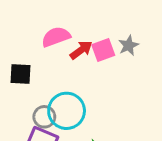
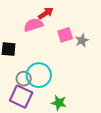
gray star: (128, 45) -> (82, 40), moved
red arrow: (81, 50) -> (46, 13), moved

